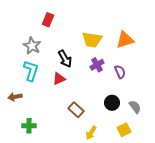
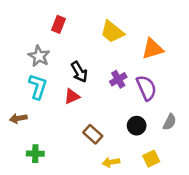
yellow trapezoid: (92, 40) -> (112, 32), moved, turned 30
purple semicircle: (120, 72) -> (146, 88), size x1.5
gray semicircle: (135, 107) -> (170, 122), moved, turned 64
yellow arrow: (91, 133) -> (111, 162), turned 48

